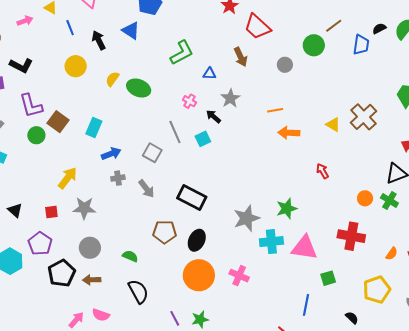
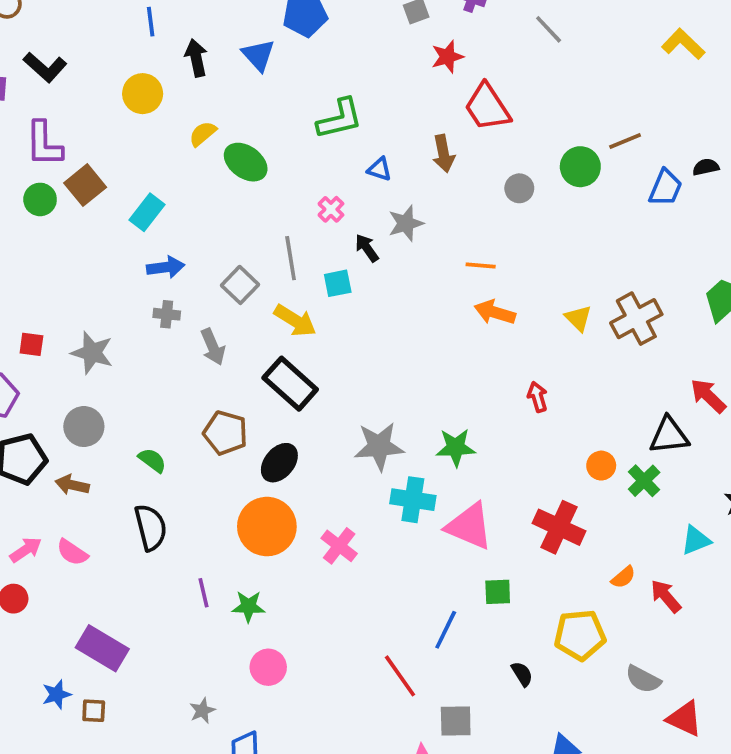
yellow arrow: (68, 178) -> (295, 321), moved, turned 70

